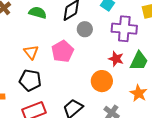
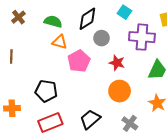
orange triangle: (31, 52) -> (60, 42), moved, turned -35
red star: (116, 59) -> (117, 63), moved

